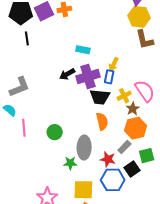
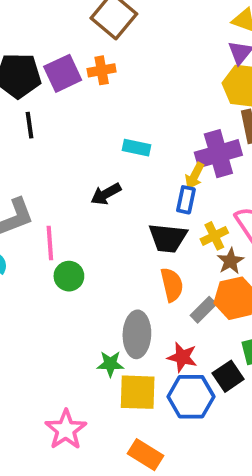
purple cross: (88, 77) -> (218, 154), moved
pink line: (24, 128) -> (50, 243), moved
green circle: (55, 132) -> (69, 276), moved
gray rectangle: (124, 147) -> (203, 310), moved
yellow square: (83, 190) -> (138, 392), moved

